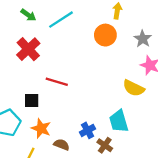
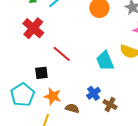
red line: (57, 82) -> (62, 54), turned 30
cyan trapezoid: (119, 121) -> (105, 61), moved

